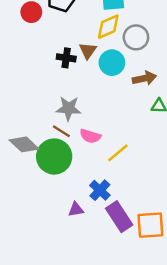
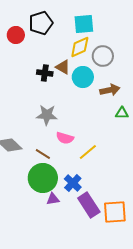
brown triangle: (88, 51) -> (63, 67), turned -35
brown line: (61, 131) -> (43, 154), moved
green circle: (54, 157) -> (43, 178), moved

